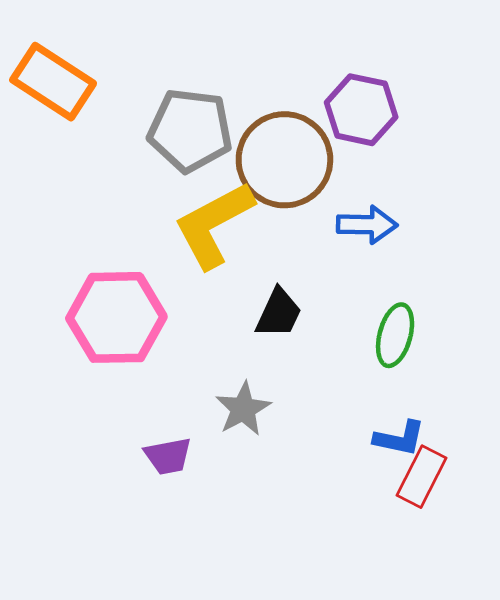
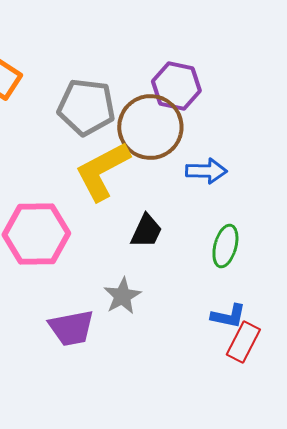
purple hexagon: (361, 110) -> (176, 86), moved
purple trapezoid: (168, 456) -> (71, 328), size x1.4

